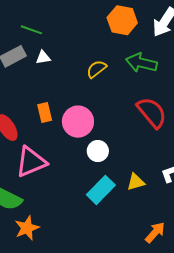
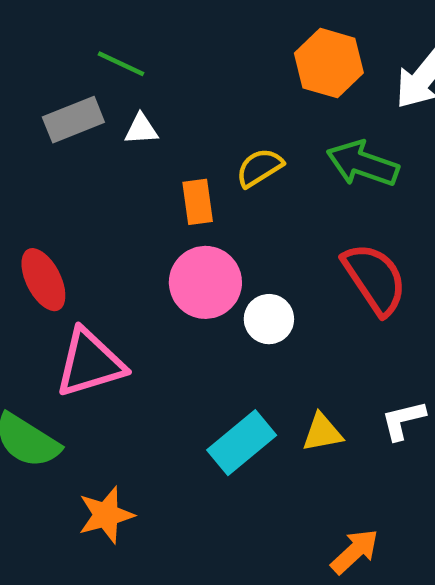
orange rectangle: (45, 112) -> (198, 202), moved
white circle: (98, 151) -> (269, 319), moved
orange star: (27, 228) -> (106, 515), moved

